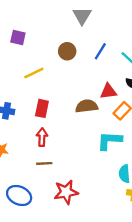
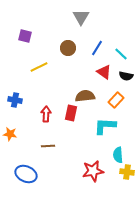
red triangle: (108, 91) -> (104, 72), moved, turned 42
red rectangle: (42, 108) -> (71, 113), moved
red arrow: (42, 137) -> (46, 114), moved
red star: (66, 192) -> (93, 171), moved

